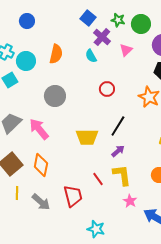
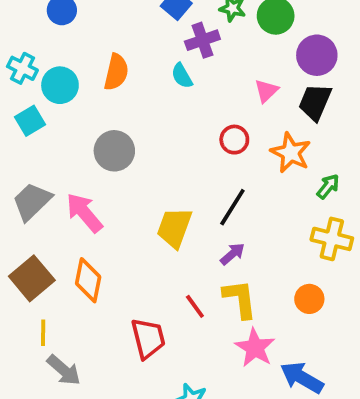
purple cross: (102, 37) -> (202, 40), turned 30
pink triangle: (126, 50) -> (266, 91), moved
red circle: (107, 89) -> (234, 140), moved
yellow trapezoid: (87, 137) -> (174, 228), turned 110
pink star: (130, 201) -> (255, 348), size x1.5
gray arrow: (41, 202) -> (64, 370), moved

